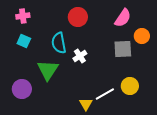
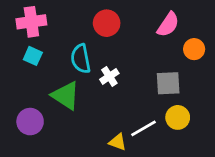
pink cross: (23, 16) -> (31, 22), size x1.5
gray square: (123, 49) -> (168, 83), moved
green triangle: (48, 70) -> (66, 96), turned -30
yellow triangle: (86, 104) -> (118, 142), turned -40

